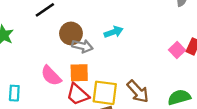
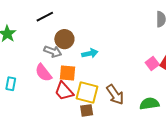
cyan arrow: (114, 32) -> (90, 53), moved
gray arrow: (82, 46) -> (53, 51), moved

